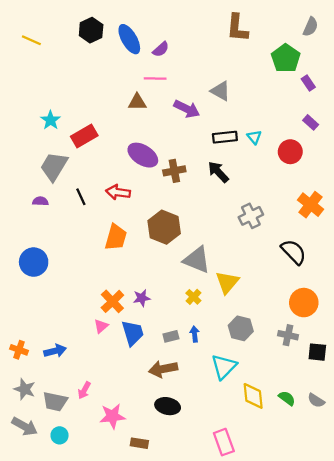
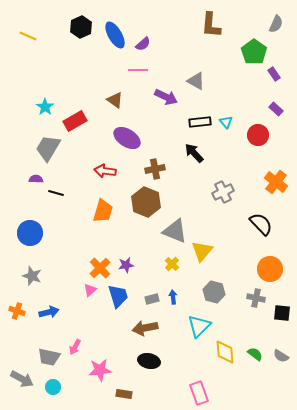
brown triangle: (137, 102) -> (115, 100), moved, turned 36
brown cross: (174, 171) -> (155, 169), moved
black line: (81, 197) -> (56, 193), moved, turned -49
gray star: (25, 389) -> (32, 276), moved

